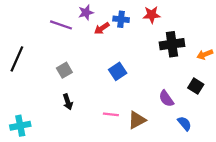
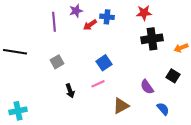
red star: (152, 15) -> (144, 13), moved
purple line: (61, 25) -> (54, 22), turned 66
black line: (17, 59) -> (15, 52), turned 75
black arrow: (68, 102) -> (70, 91), moved
pink line: (111, 114) -> (98, 84), moved, turned -32

